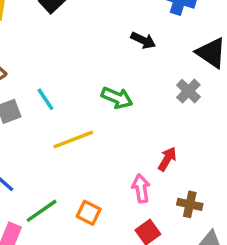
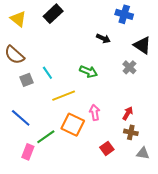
red arrow: (167, 159) -> (128, 113), moved
pink arrow: (141, 189) -> (95, 113), moved
orange square: (89, 213) -> (73, 125), moved, size x1.6

